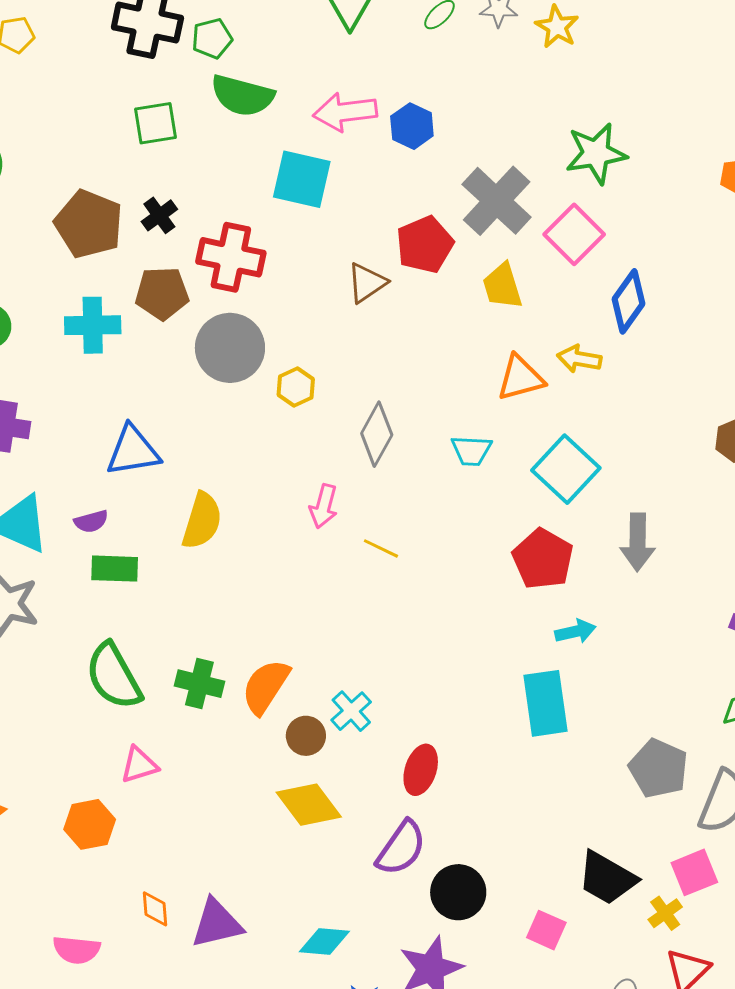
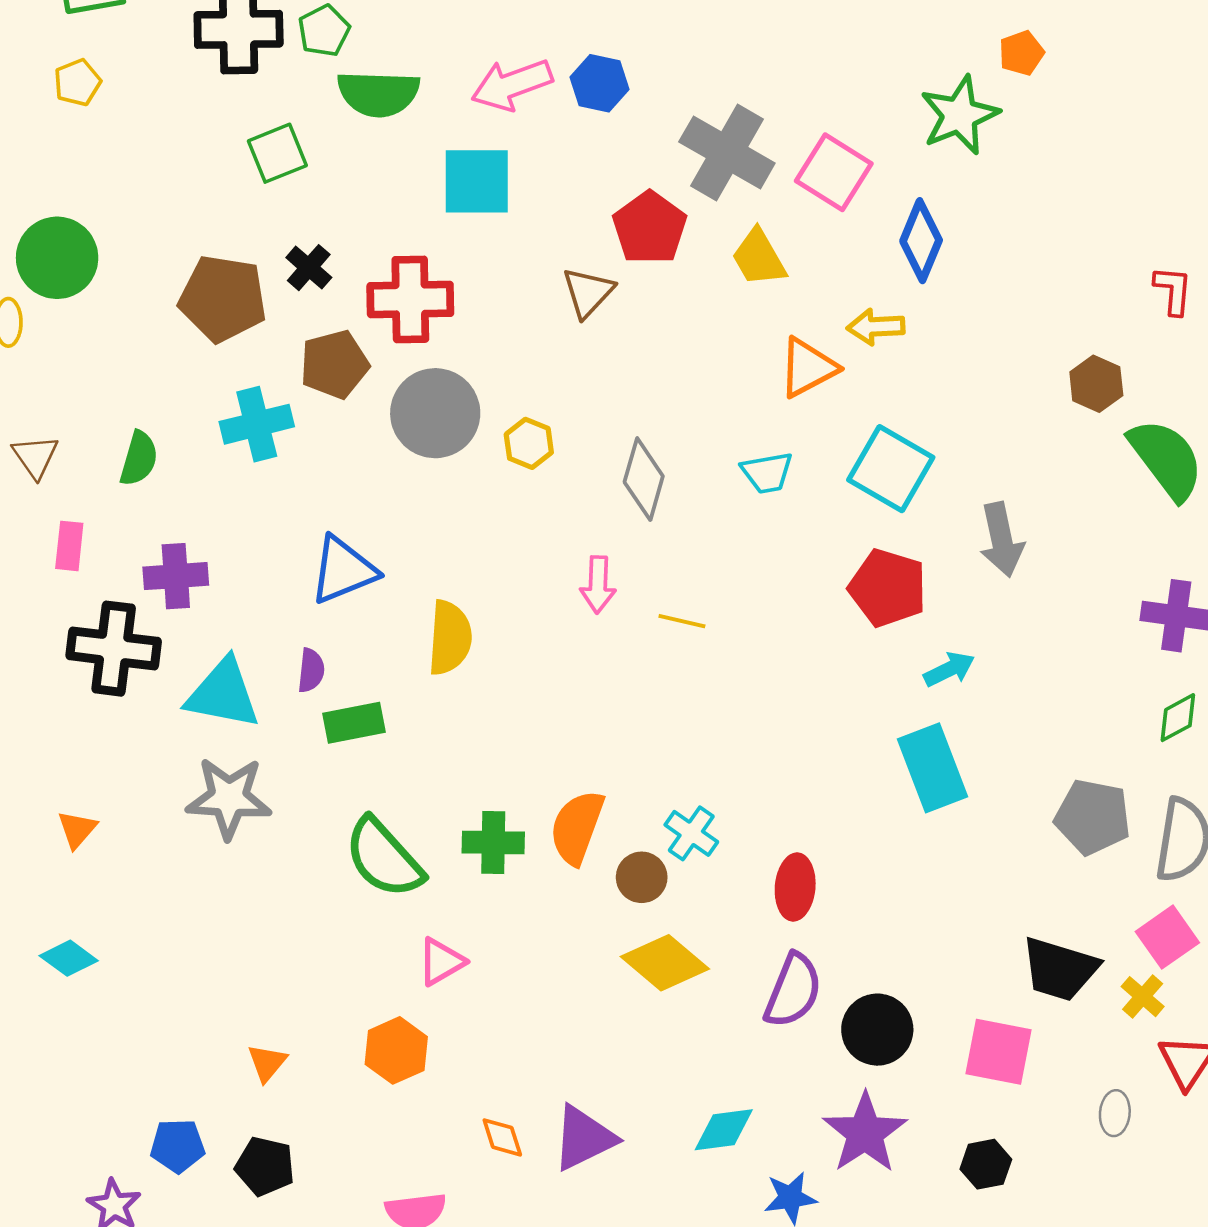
green star: (596, 153) -> (960, 115), moved
purple semicircle: (91, 521) -> (311, 670), turned -56
pink square: (546, 930) -> (999, 1052), size x1.4

